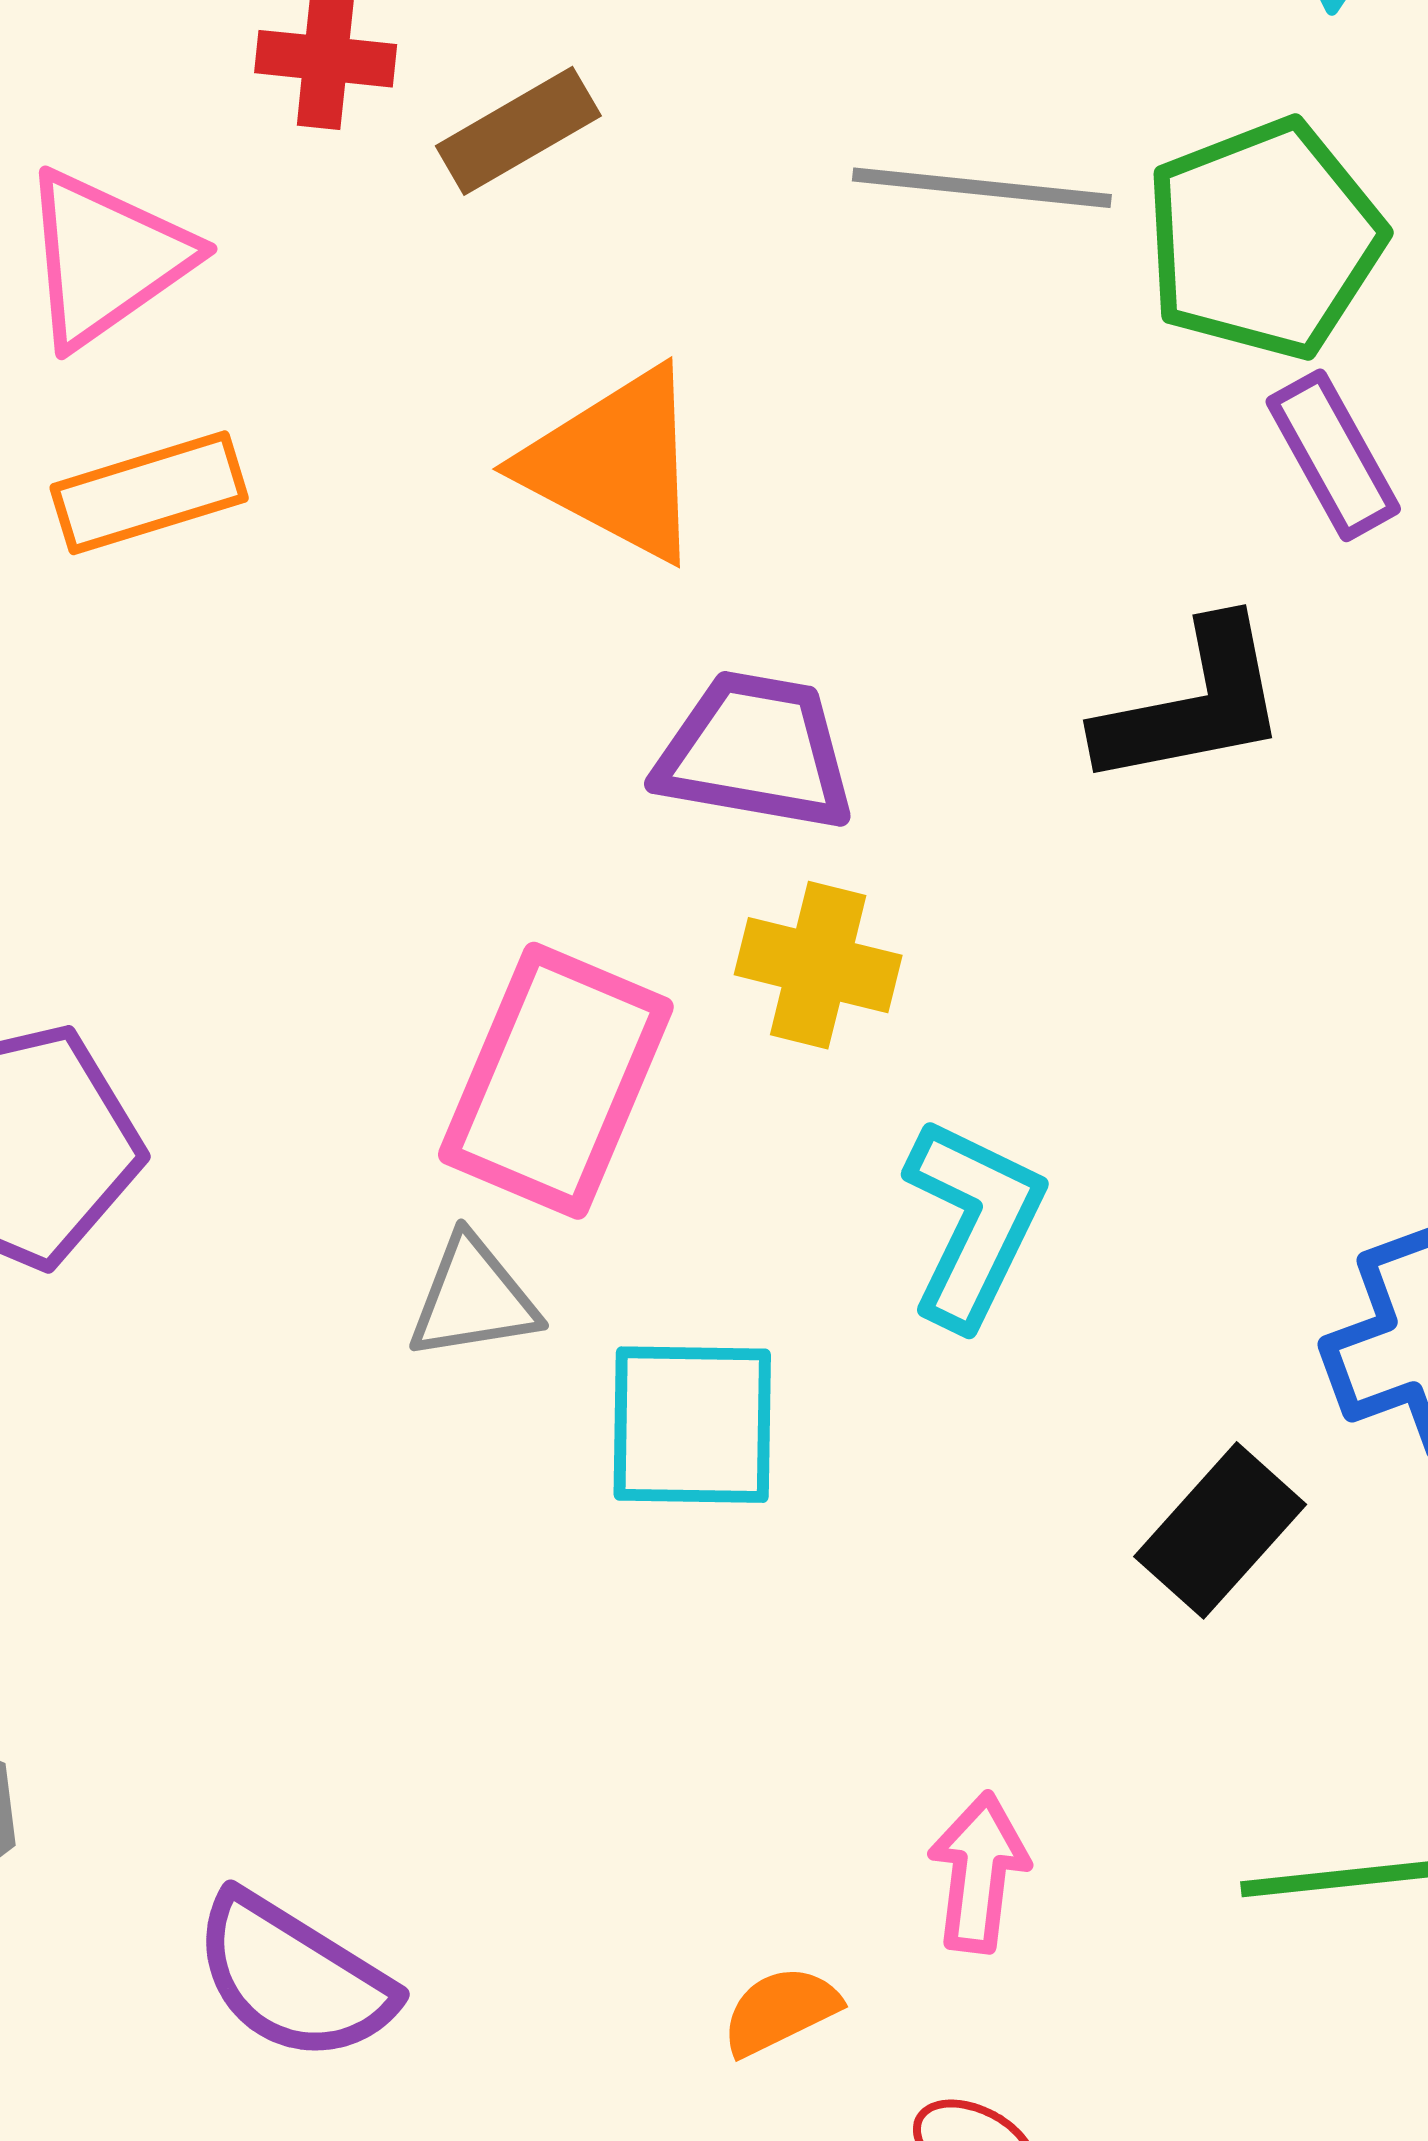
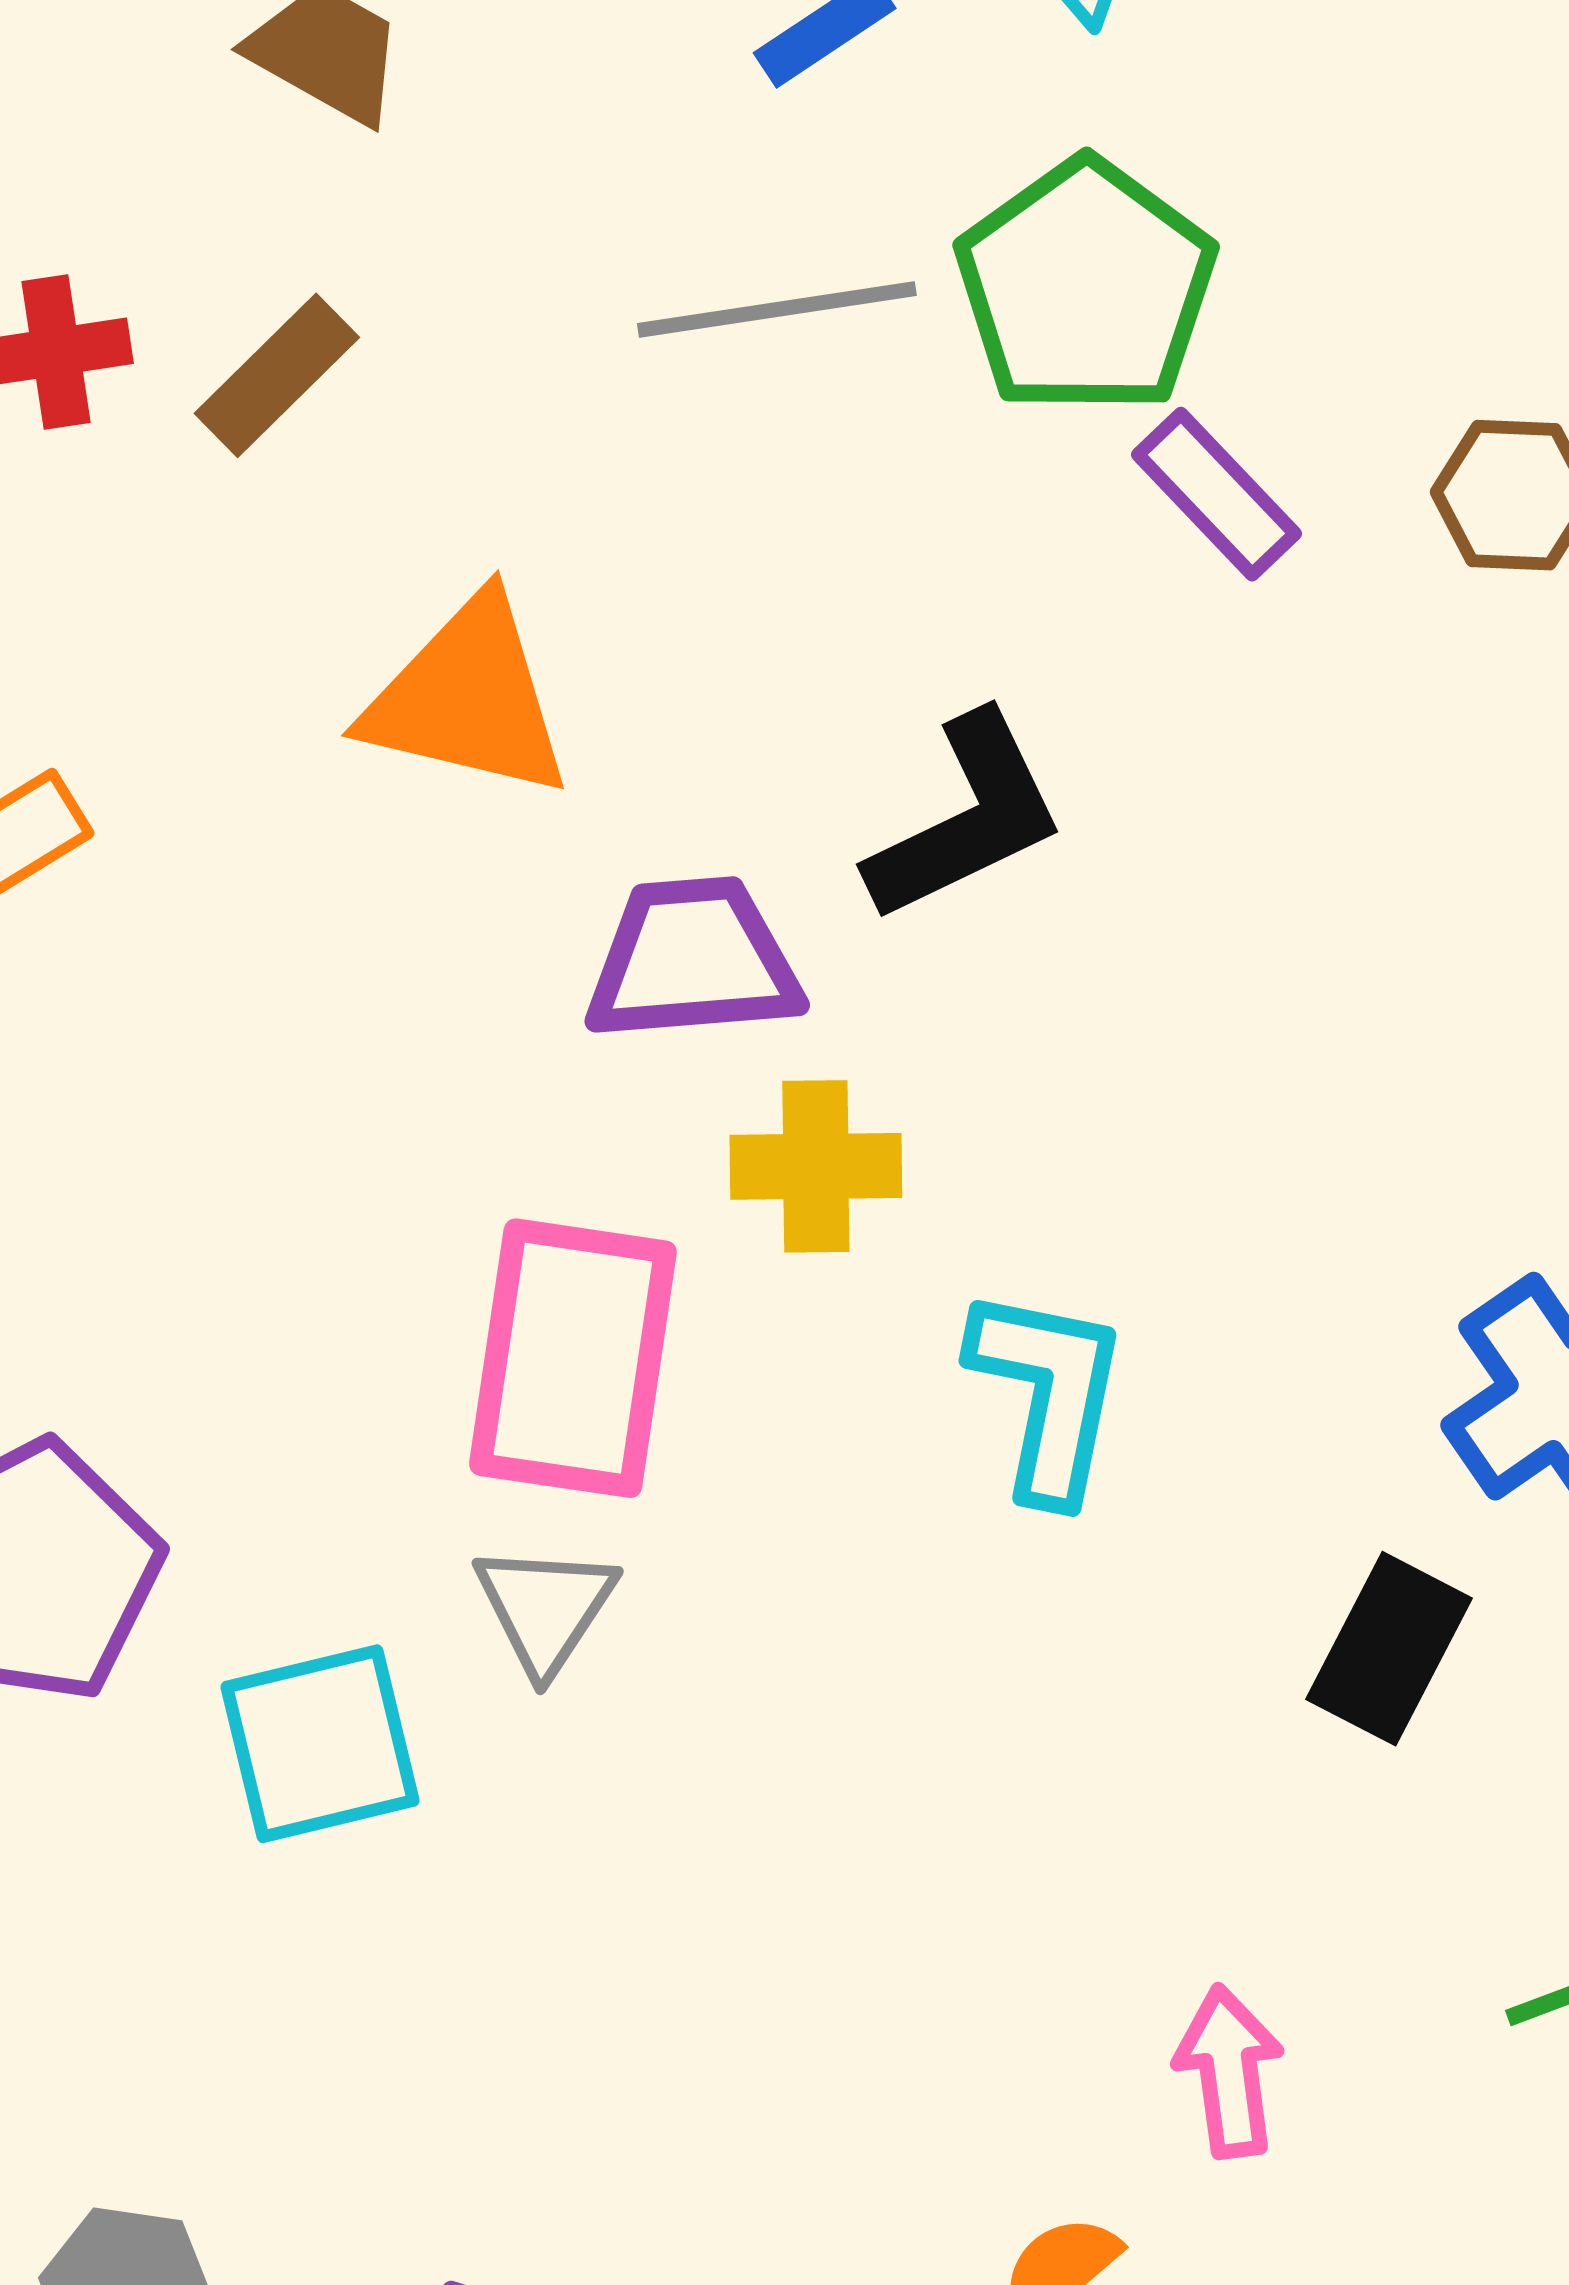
black L-shape: (1193, 704) -> (966, 818), moved
gray triangle: (473, 1298) -> (545, 1608), turned -33
cyan square: (692, 1425) -> (320, 1744), moved

